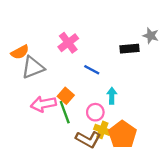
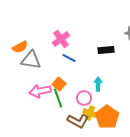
black rectangle: (129, 49) -> (106, 50), moved
gray triangle: (33, 67) -> (31, 60), turned 30
blue line: (92, 70) -> (69, 58), moved

